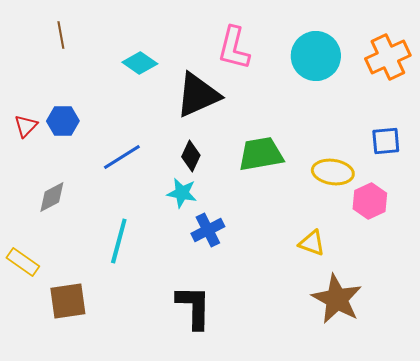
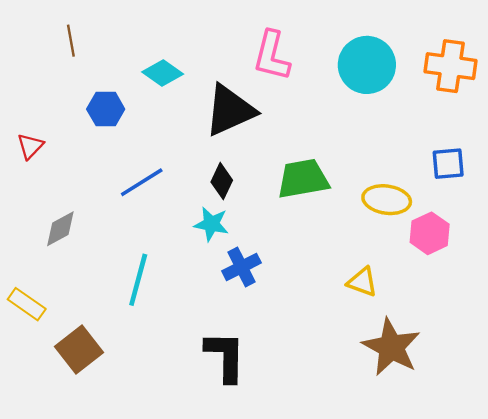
orange cross: (388, 57) -> (451, 66), turned 33
blue hexagon: (63, 121) -> (106, 109), moved
brown square: (68, 301) -> (79, 349), turned -30

